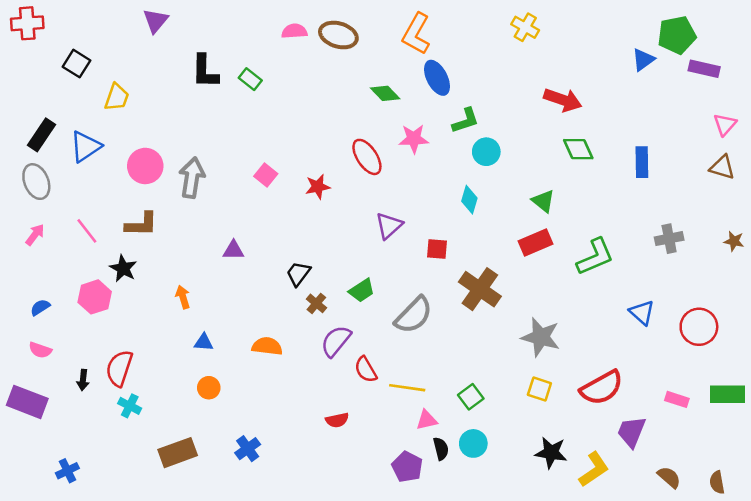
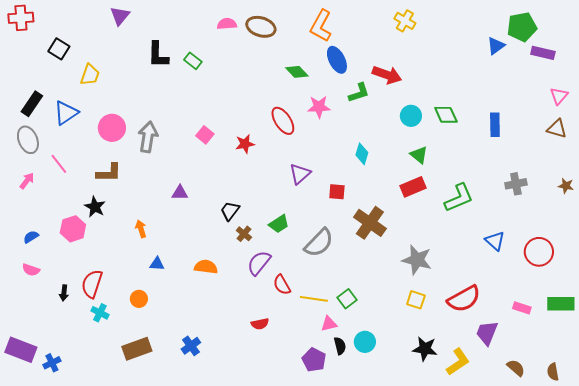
red arrow: (563, 100) -> (387, 75), moved
cyan circle: (486, 152) -> (411, 116), moved
pink line: (87, 231) -> (59, 164), moved
orange circle: (209, 388) -> (139, 299), moved
green square: (471, 397) -> (347, 299), moved
purple rectangle: (27, 402) -> (21, 350), moved

